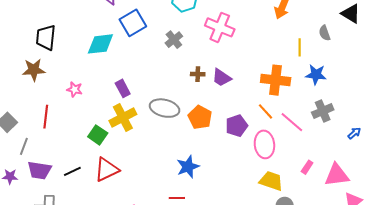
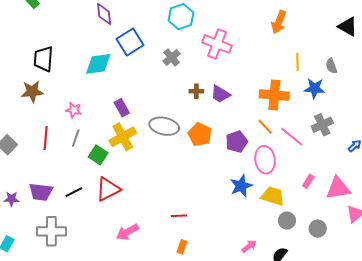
gray semicircle: (325, 33) -> (331, 66), moved
gray line: (24, 146) -> (76, 138), moved
blue star: (188, 167) -> (241, 186), moved

